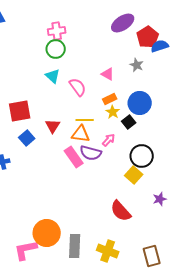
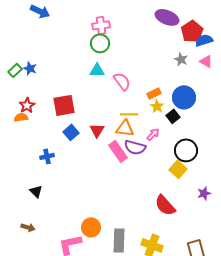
purple ellipse: (123, 23) -> (167, 17), turned 55
pink triangle: (108, 74) -> (206, 61), moved
cyan triangle: (53, 76) -> (97, 70), turned -42
red triangle: (53, 126) -> (97, 130), moved
orange circle: (47, 233) -> (91, 227), size x0.7

